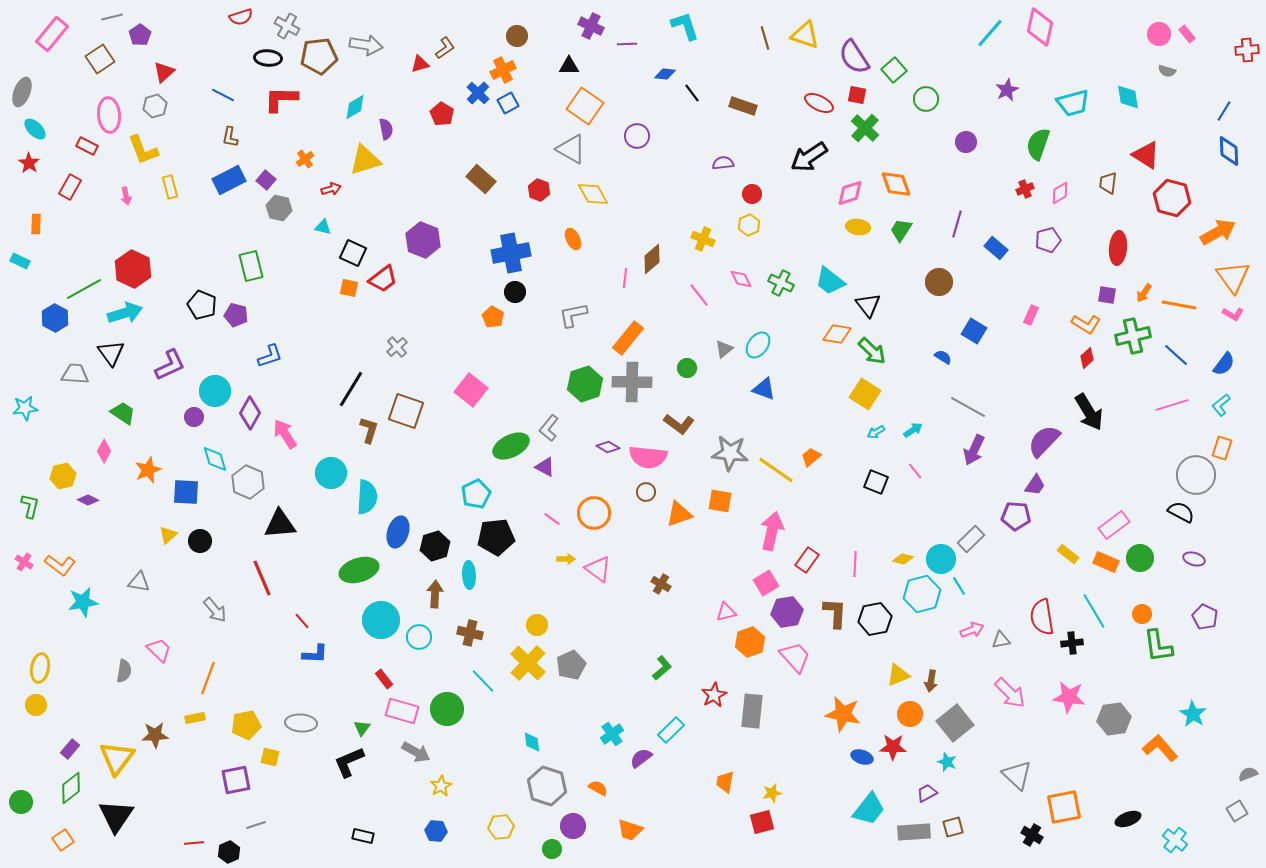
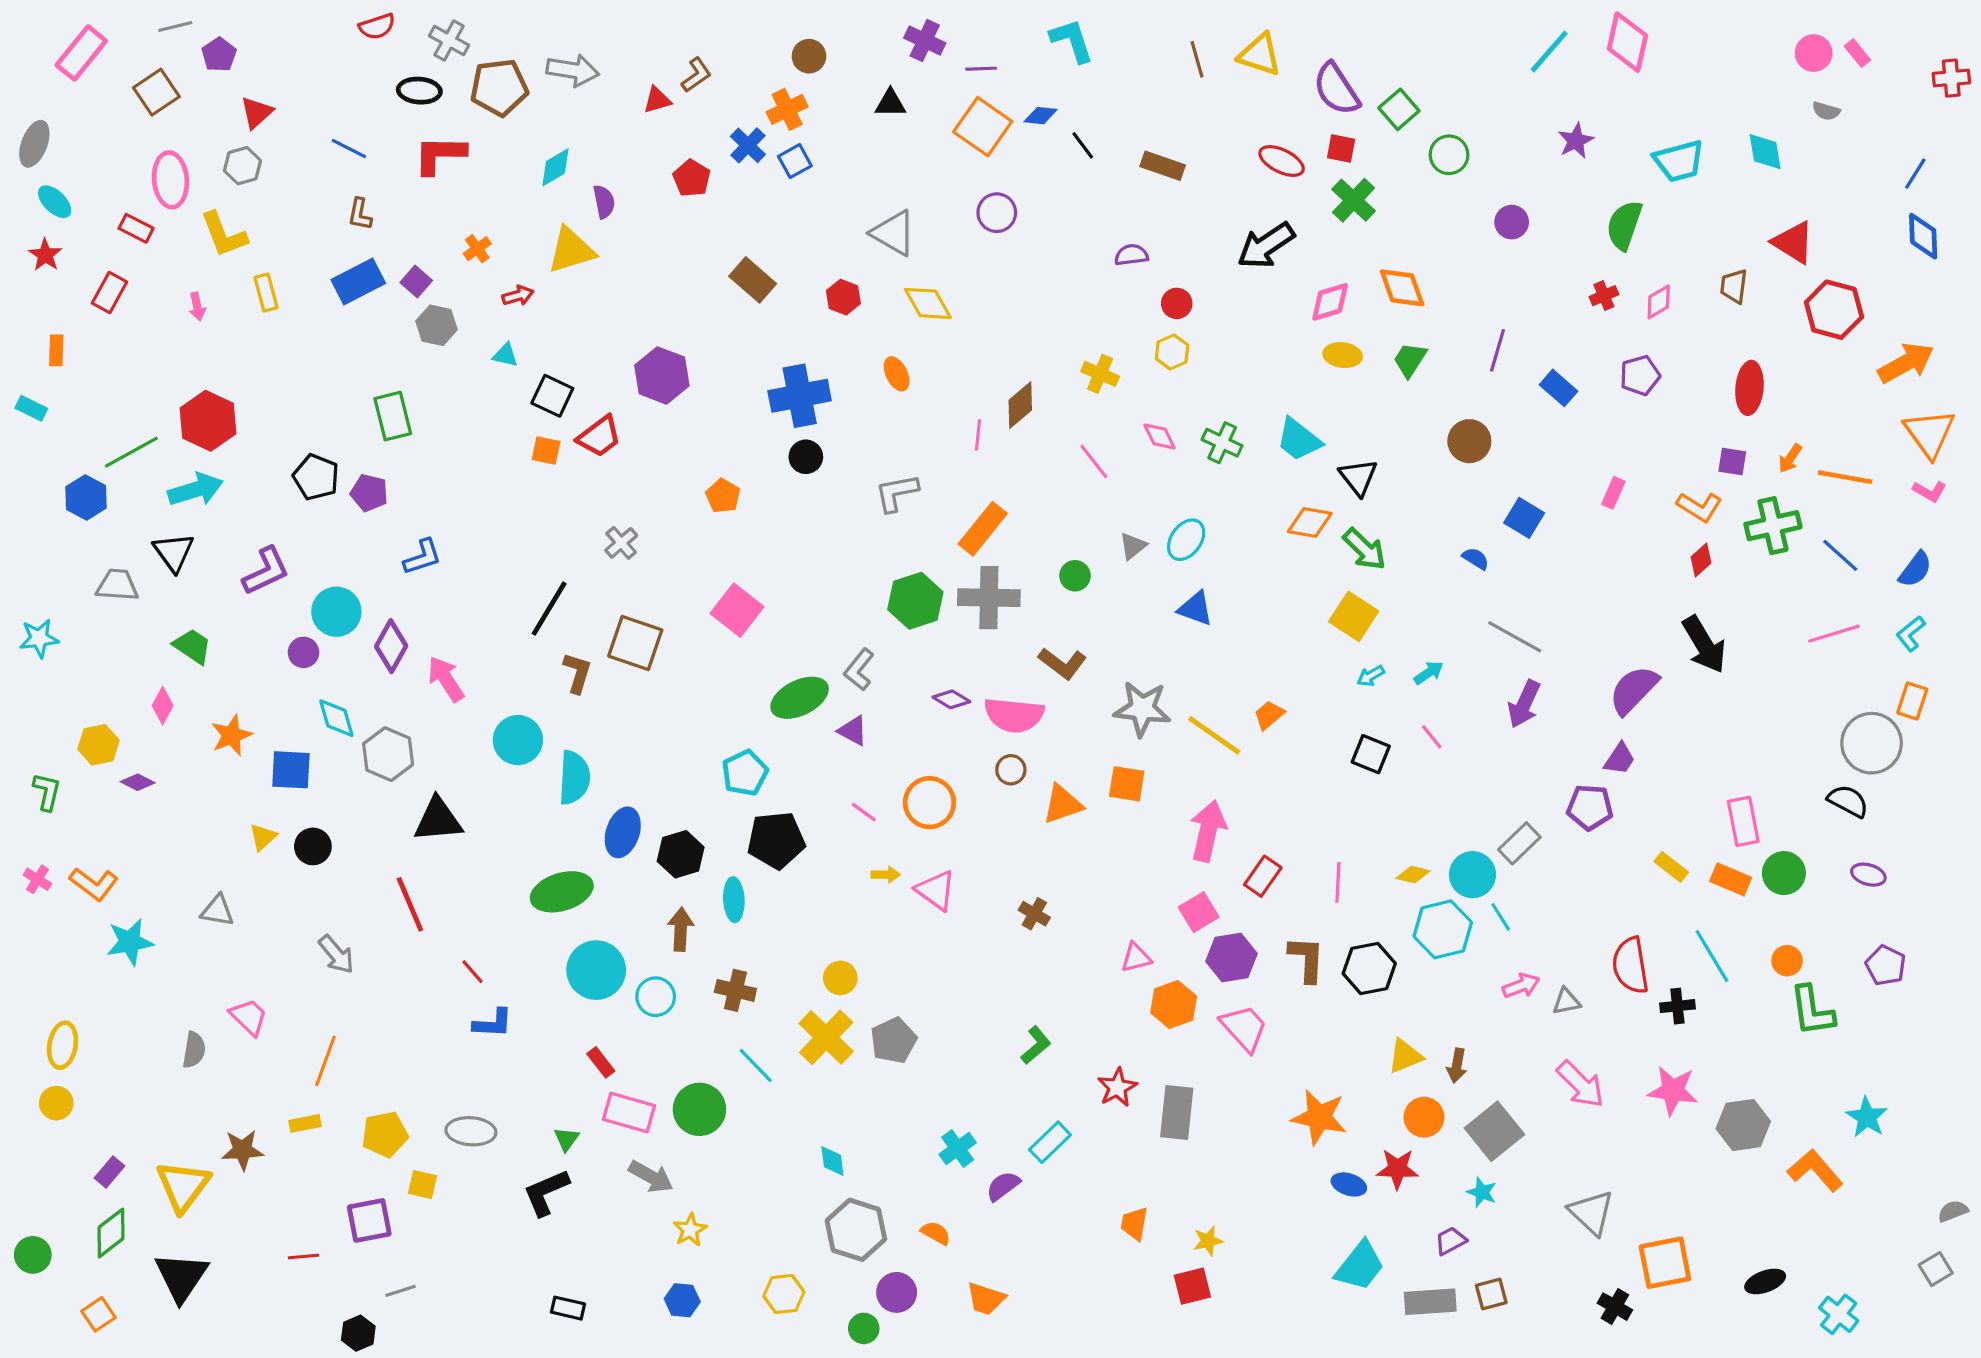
orange square: (585, 106) -> (983, 127), moved
orange pentagon: (493, 317) -> (723, 496), moved
pink rectangle: (1114, 525) -> (1743, 821), turned -64
red line: (194, 843) -> (304, 1256), moved

